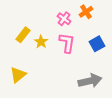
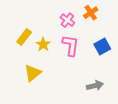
yellow triangle: (18, 75) -> (33, 73), moved
gray arrow: (90, 81) -> (95, 86), size x0.7

